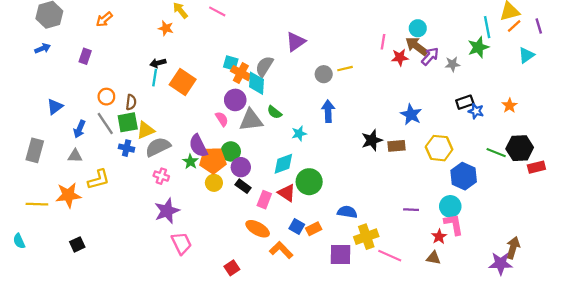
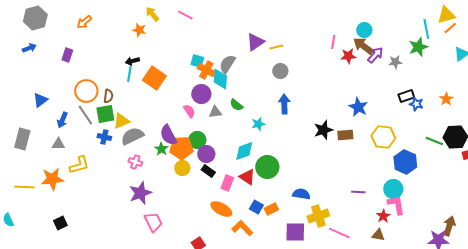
yellow line: (345, 69) -> (276, 47), moved
orange circle: (106, 97) -> (86, 91), size x1.5
gray triangle: (251, 120) -> (215, 112), size x0.6

